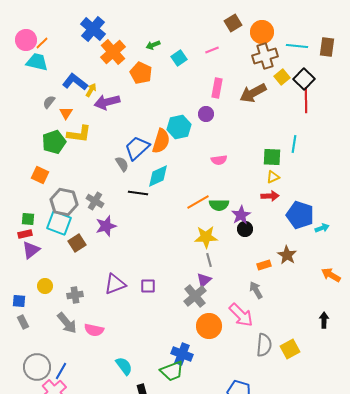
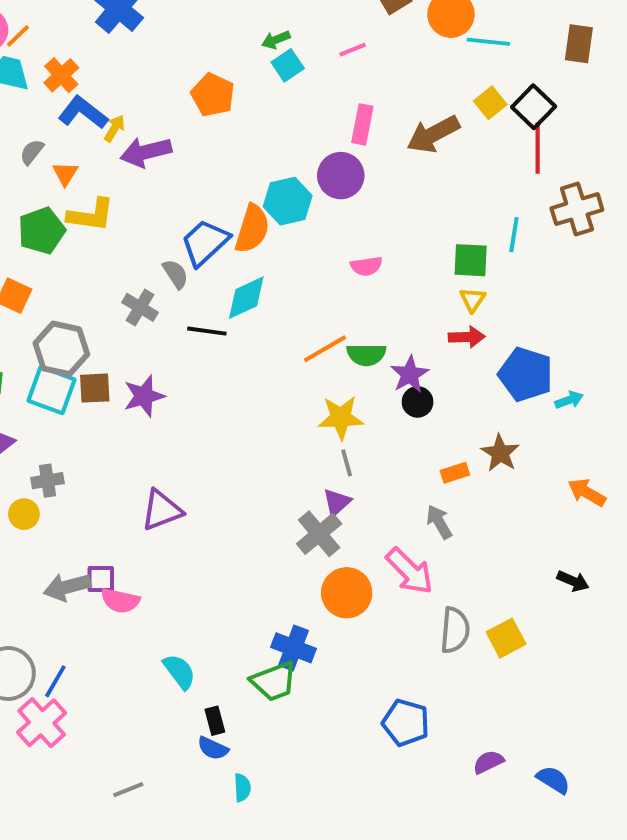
green arrow: (153, 45) -> (276, 40), moved
cyan line: (297, 46) -> (488, 42), moved
orange cross: (113, 52) -> (61, 75), moved, size x0.7
brown cross: (265, 56) -> (577, 209), moved
purple circle: (206, 114) -> (341, 176), size x1.5
yellow triangle: (273, 177) -> (473, 300), turned -32
gray cross: (95, 201) -> (140, 307), moved
brown square: (77, 243) -> (95, 388), moved, turned 30
purple square: (148, 286) -> (101, 579), moved
gray cross: (75, 295) -> (48, 481), moved
black arrow: (324, 320) -> (573, 581), turned 112
gray arrow: (67, 323) -> (67, 587), turned 115

